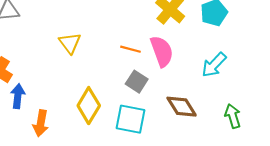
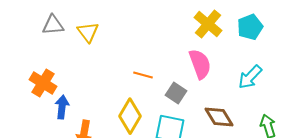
yellow triangle: (70, 43) -> (88, 32), moved
orange line: (130, 49) -> (143, 75), moved

